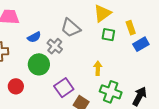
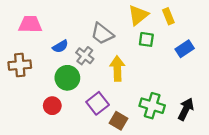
yellow rectangle: (131, 28) -> (168, 16), moved
yellow arrow: (98, 68) -> (117, 68), moved, size x1.5
red circle: (16, 86) -> (52, 106), moved

